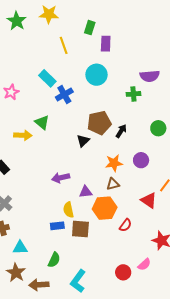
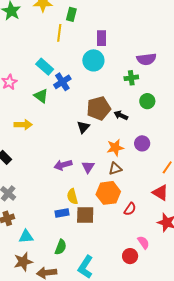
green rectangle: (90, 28) -> (71, 14), moved
purple rectangle: (106, 44) -> (101, 38), moved
yellow line: (64, 45) -> (59, 33), turned 30
green triangle: (42, 122) -> (41, 96), moved
green circle: (158, 128) -> (147, 101), moved
black arrow: (121, 131) -> (121, 115), turned -96
purple triangle: (86, 192) -> (88, 167), moved, turned -48
red triangle: (149, 200) -> (160, 193), moved
pink semicircle: (144, 264) -> (143, 242), moved, turned -80
brown star: (16, 273) -> (23, 262), turned 30

